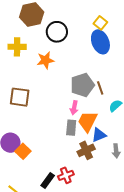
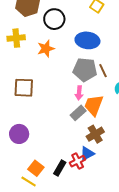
blue ellipse: (100, 42) -> (87, 40), moved, turned -55
gray pentagon: (82, 85) -> (85, 70), turned 30
gray rectangle: (71, 128) -> (78, 113), turned 49
blue triangle: (99, 135) -> (87, 154), moved
orange square: (23, 151) -> (36, 168), moved

